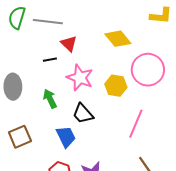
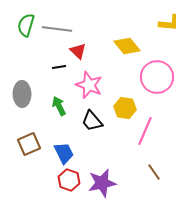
yellow hexagon: (116, 86) -> (125, 108), moved
blue trapezoid: (66, 137) -> (64, 153), moved

